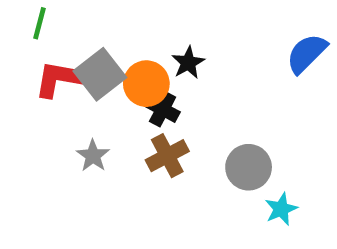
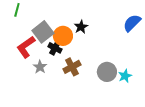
red L-shape: (60, 79) -> (26, 47), moved, turned -45
black cross: (163, 109) -> (55, 48), moved
cyan star: (281, 209) -> (125, 76), moved

